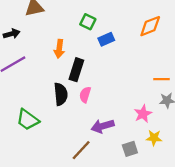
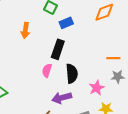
black rectangle: (76, 70) -> (58, 49), moved
black semicircle: (61, 94) -> (72, 74), moved

